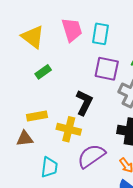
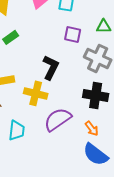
purple square: (107, 69) -> (73, 34), size x0.7

